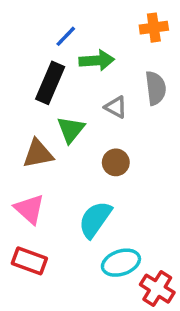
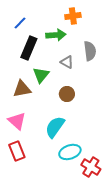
orange cross: (154, 28) -> (73, 16), moved
blue line: (66, 36) -> (20, 23), moved
red rectangle: (29, 261) -> (17, 151), turned 48

